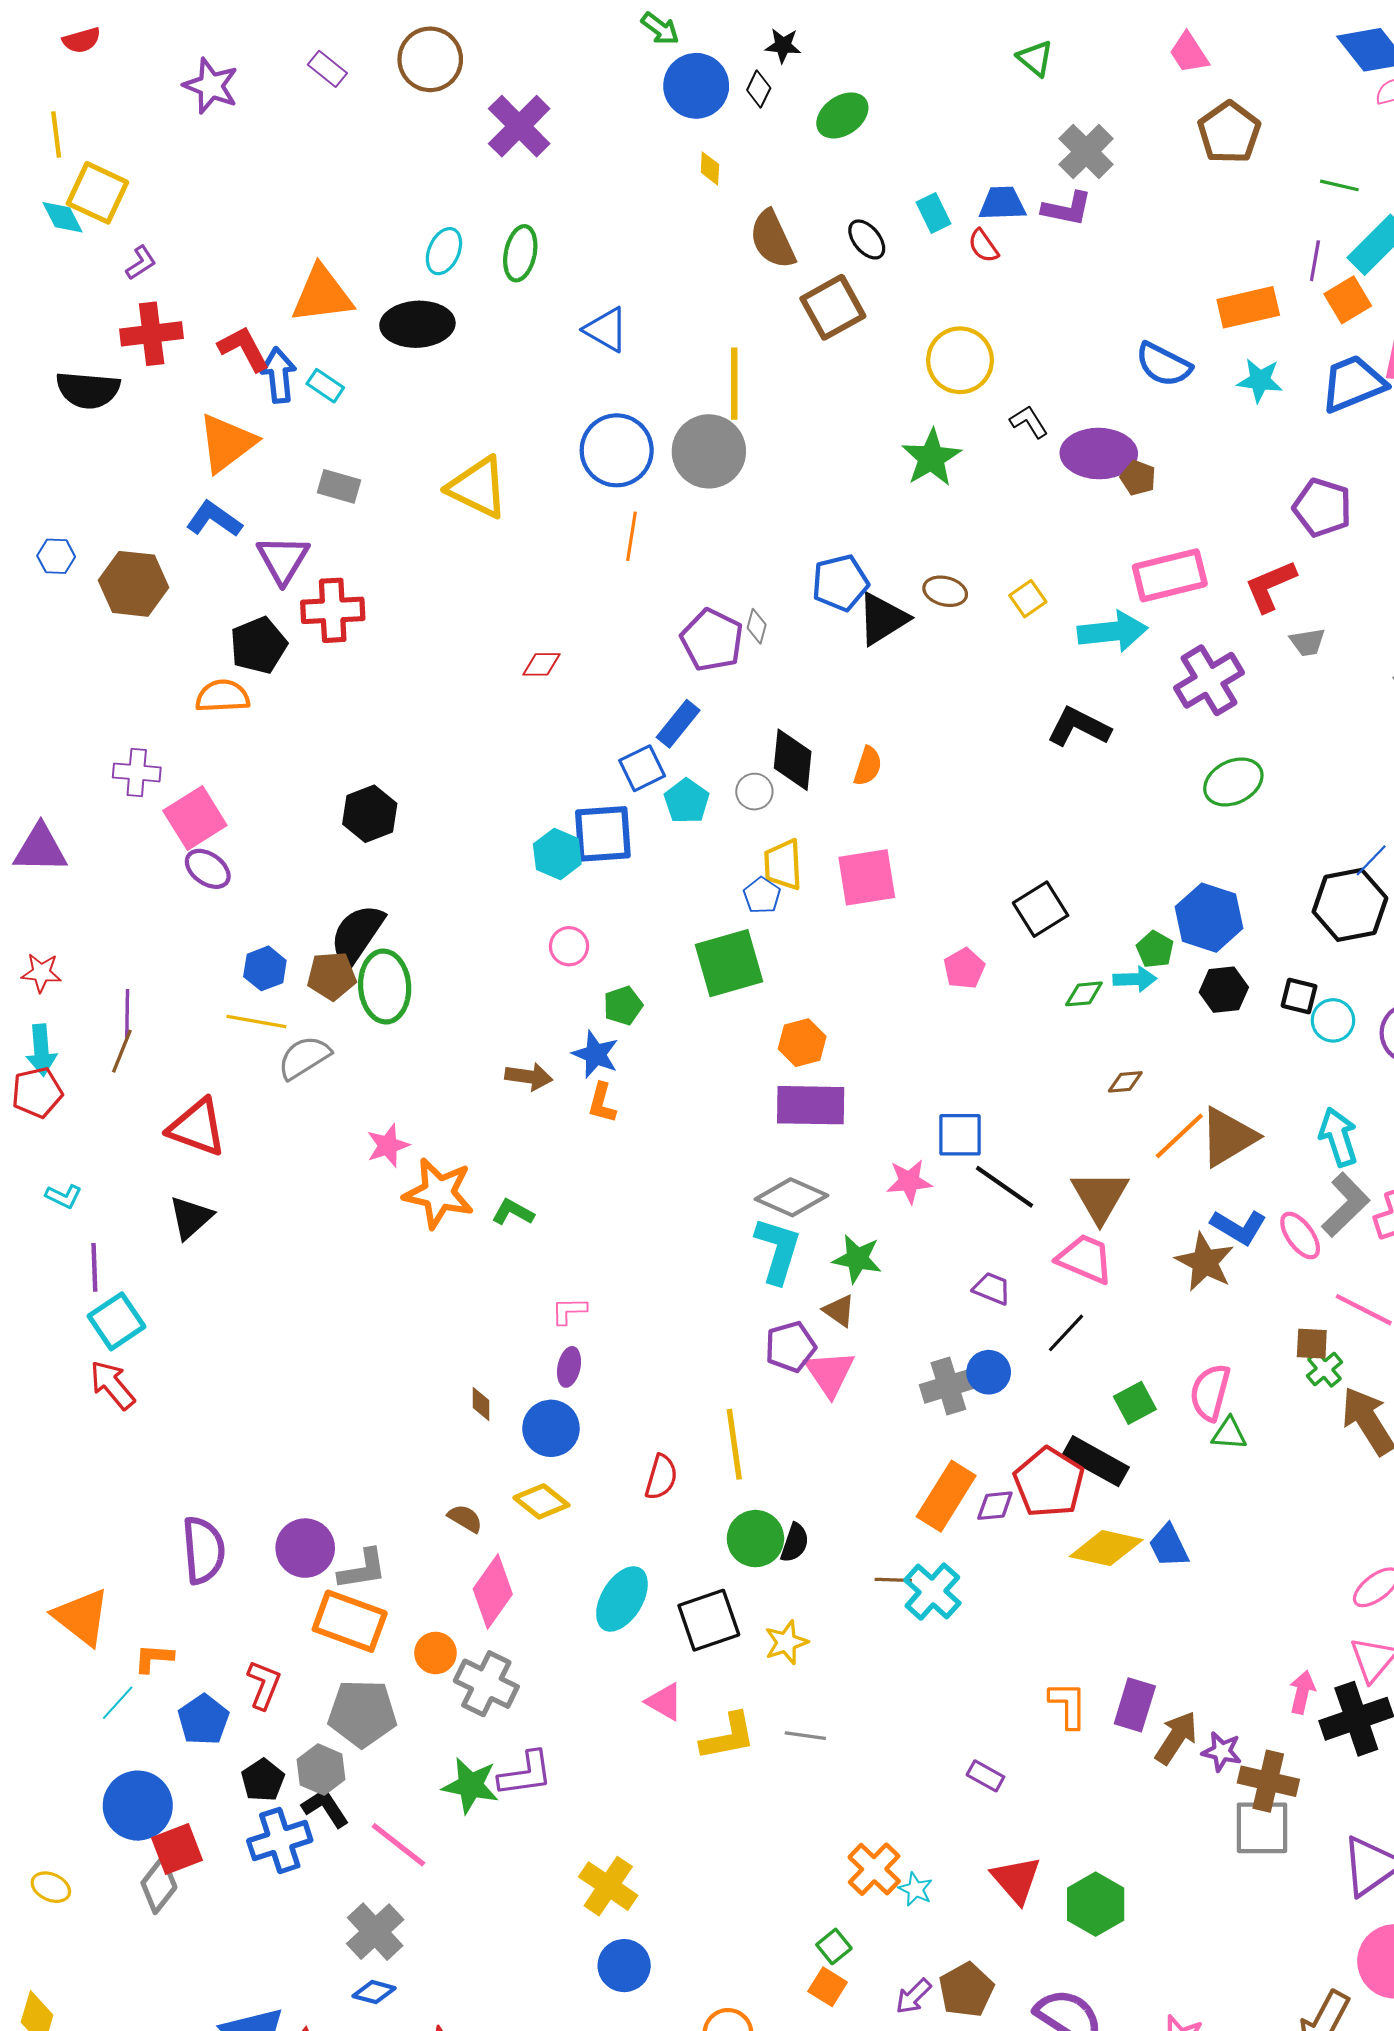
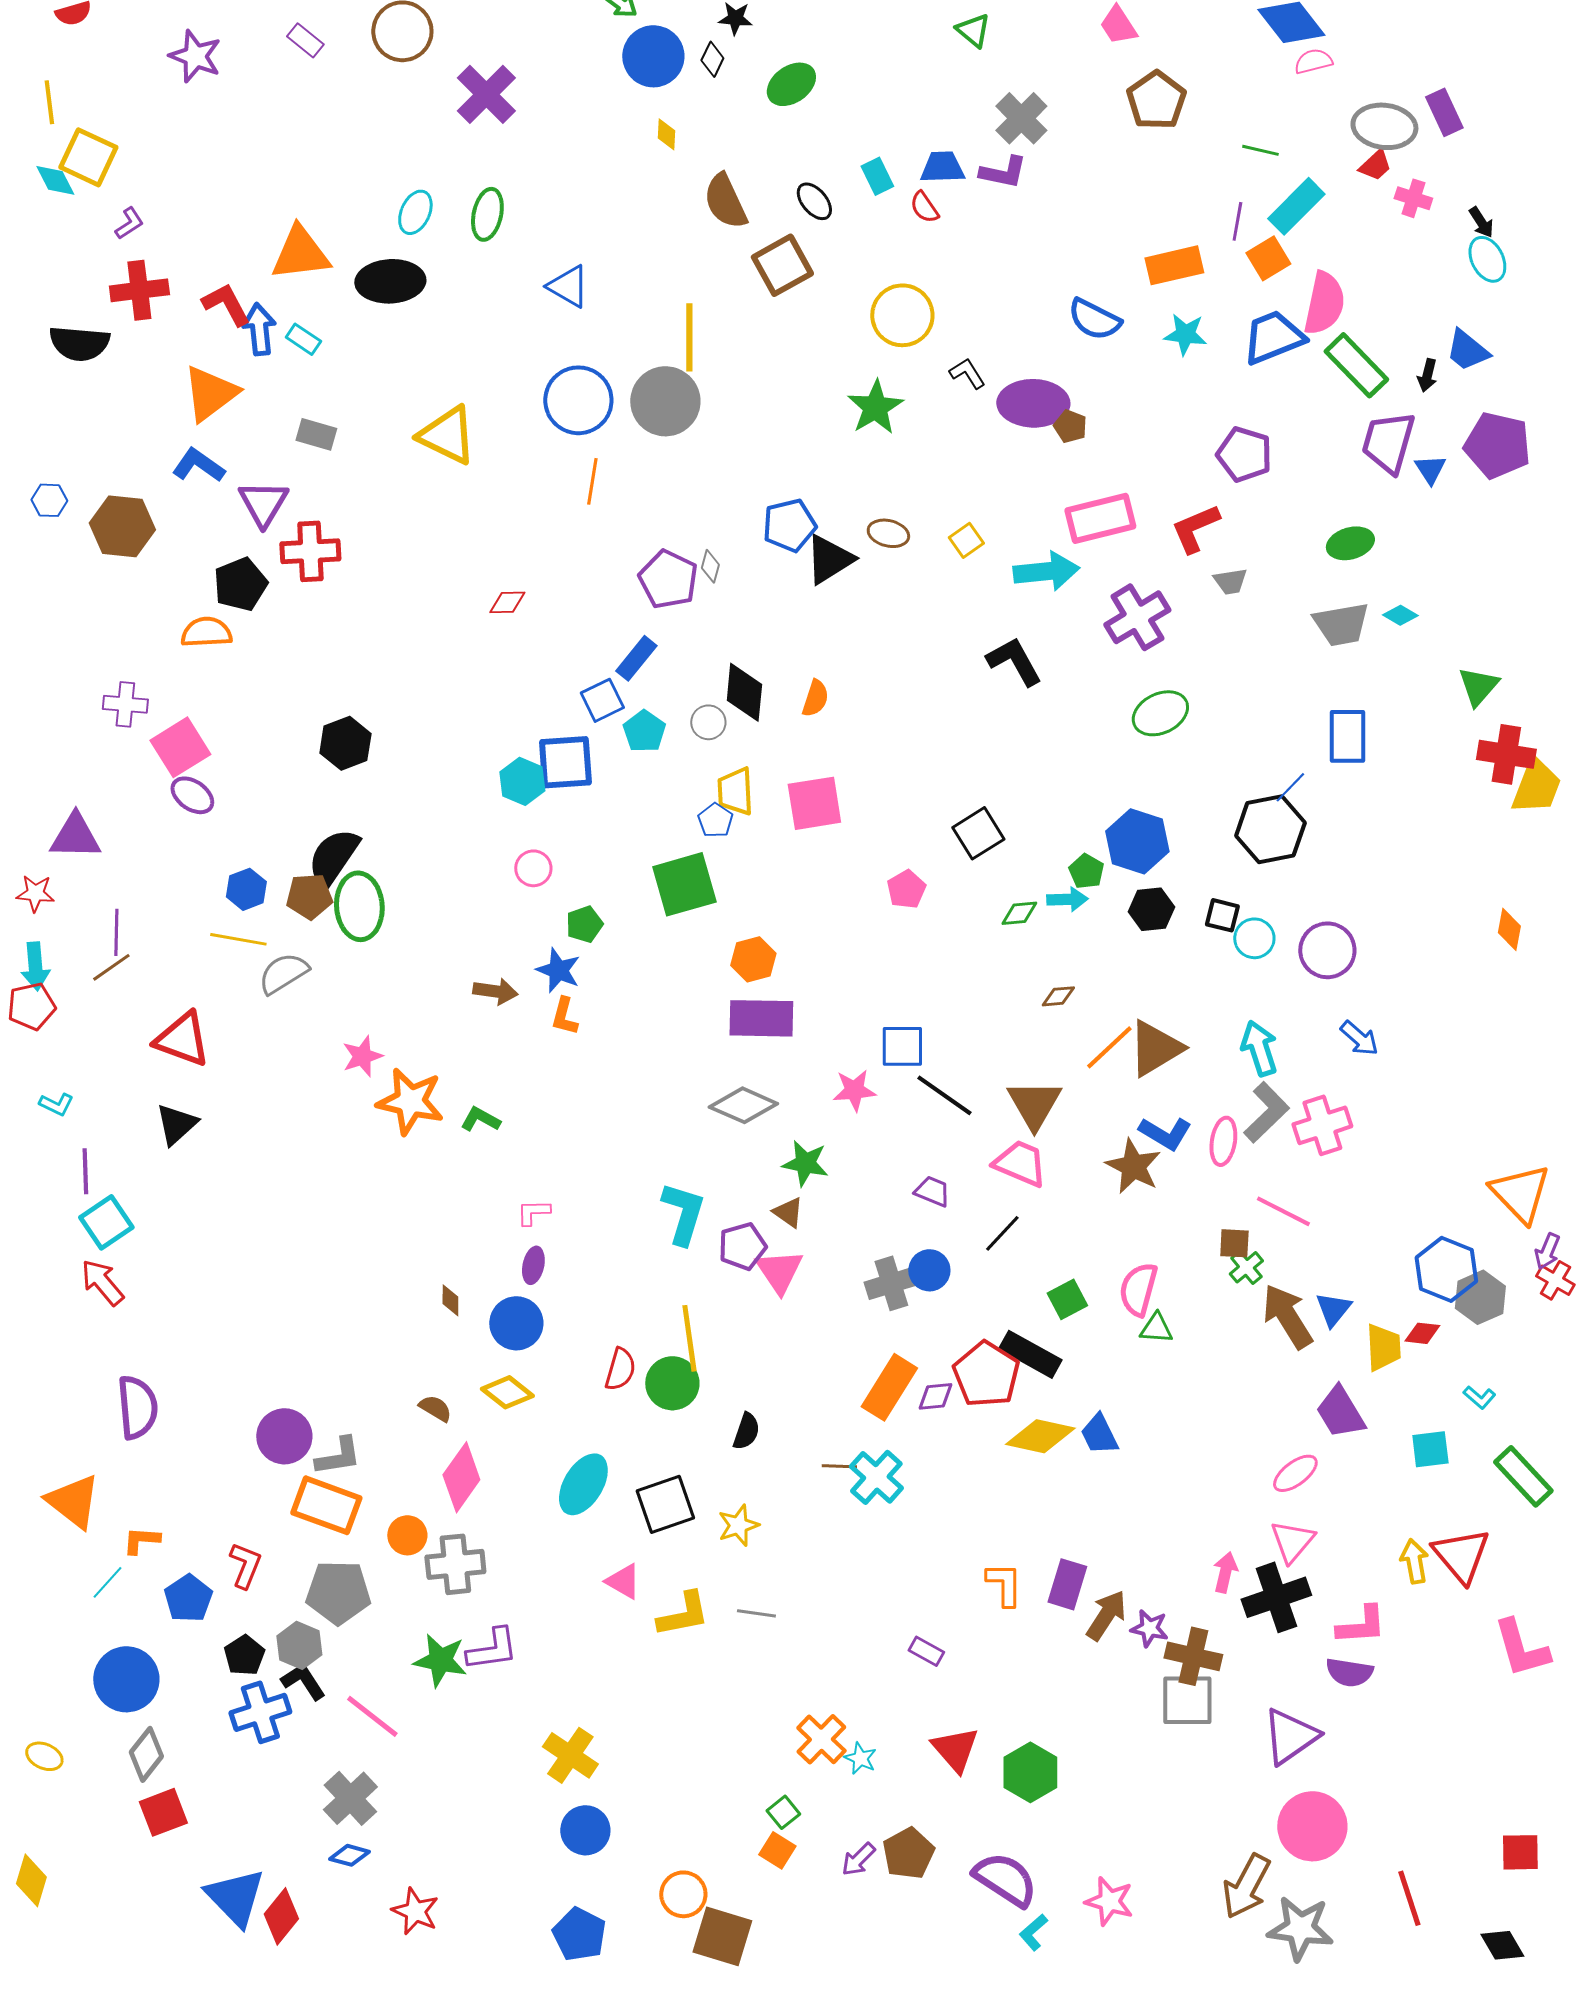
black L-shape: (1079, 727) -> (1014, 661), turned 34
purple triangle: (40, 849) -> (75, 836), moved
brown line: (122, 1051) -> (111, 967), turned 33
pink ellipse: (1300, 1235) -> (1223, 1141), turned 45
cyan L-shape: (778, 1250) -> (683, 1213), moved
green circle: (755, 1539) -> (672, 1383), moved
purple semicircle: (203, 1550) -> (137, 1407), moved
gray cross: (486, 1684) -> (455, 1564), turned -32
red square: (177, 1849) -> (163, 1812), moved

